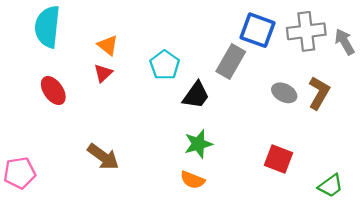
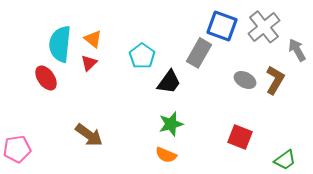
cyan semicircle: (47, 27) -> (60, 44), moved
gray cross: (306, 31) -> (264, 27), turned -32
gray arrow: (345, 42) -> (297, 50), moved

